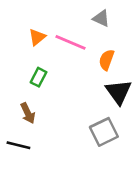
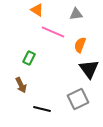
gray triangle: (101, 18) -> (76, 14), turned -32
orange triangle: (37, 37) -> (37, 10), moved, turned -48
black line: (18, 145) -> (42, 109), moved

